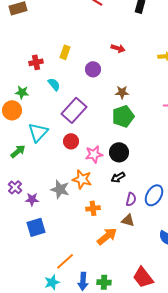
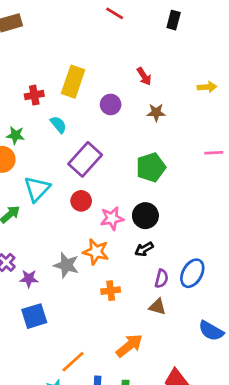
red arrow: (118, 48) -> (144, 76), turned 40
yellow rectangle: (65, 52) -> (73, 82), size x1.6
brown star: (122, 92) -> (156, 113), moved
orange arrow: (107, 236) -> (129, 346), moved

